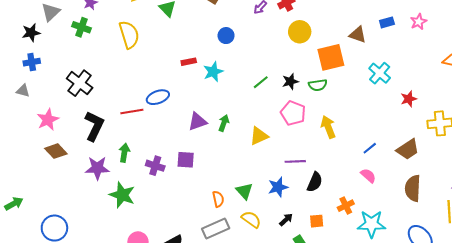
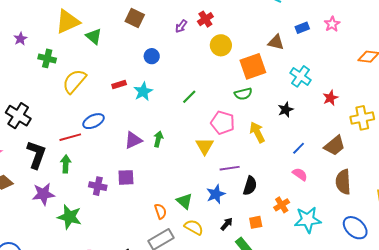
green cross: (81, 27) -> (47, 58), moved
yellow semicircle: (129, 35) -> (74, 81), moved, turned -116
black star: (290, 81) -> (286, 110), moved
yellow triangle: (259, 136) -> (205, 146), moved, turned -30
green arrow: (124, 153) -> (66, 164), moved

